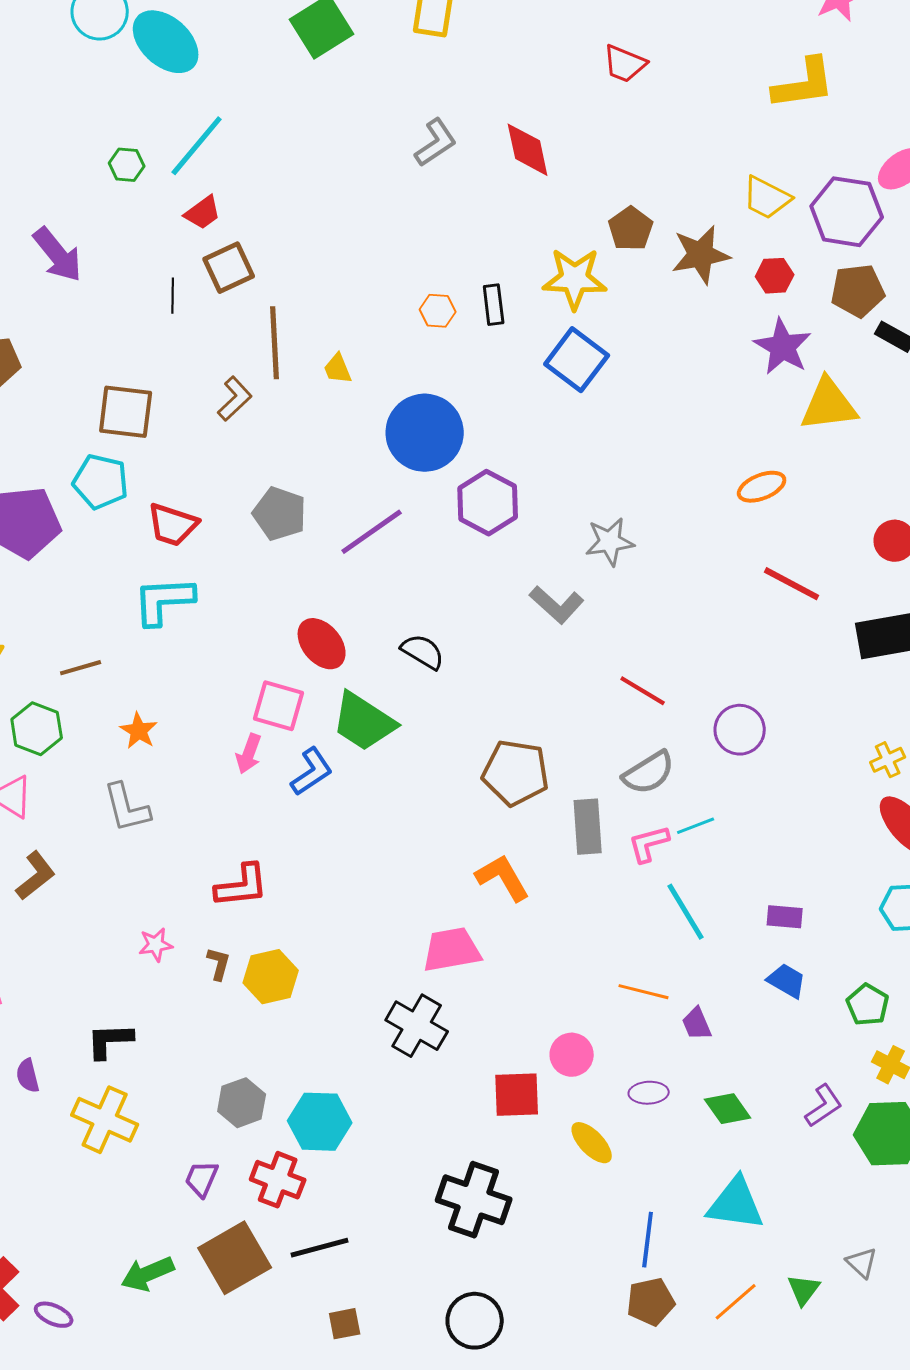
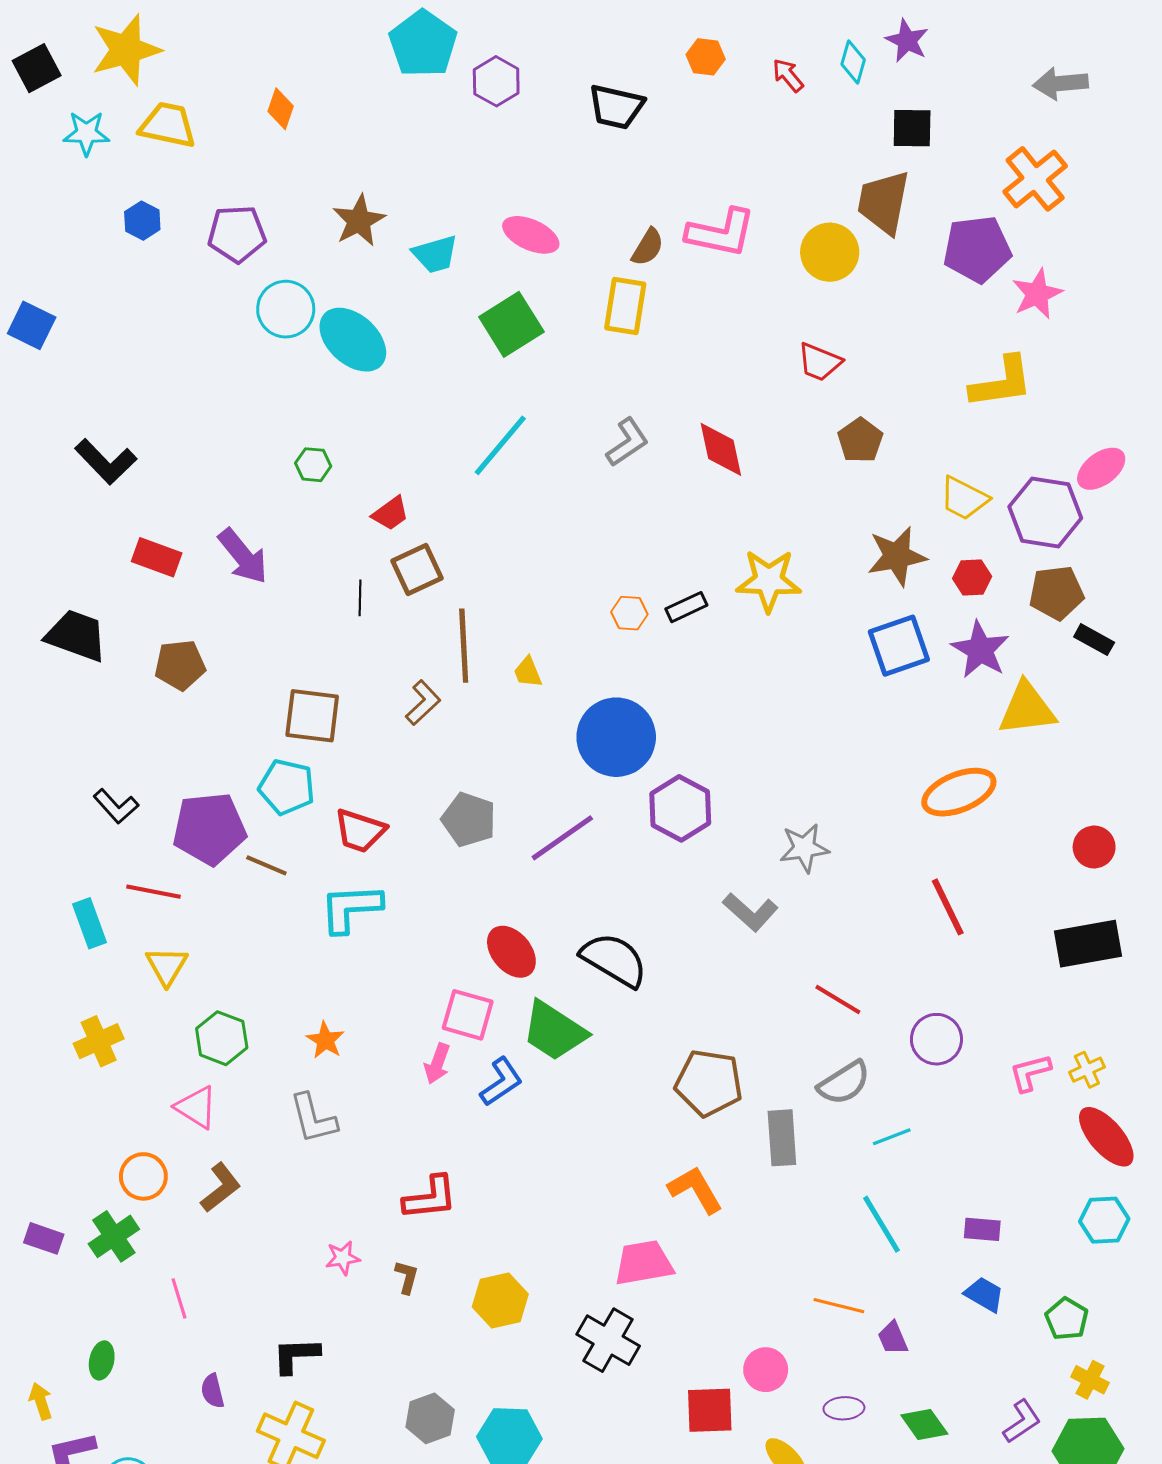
cyan line: (197, 146) -> (500, 445), moved
brown pentagon: (631, 229) -> (860, 440), moved
black rectangle: (494, 305) -> (686, 607), turned 72
blue square: (577, 360) -> (899, 646), moved, turned 34
orange ellipse: (762, 487) -> (959, 792), size x1.5
red line: (792, 584) -> (948, 907), moved, turned 36
black semicircle: (423, 652) -> (614, 960), size x1.5
brown line: (81, 668) -> (266, 865), moved, turned 39
pink L-shape: (649, 844) -> (1030, 1073), moved
yellow hexagon: (271, 977) -> (500, 1300), moved

